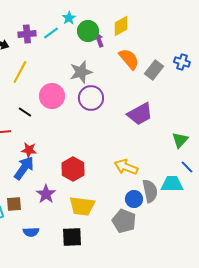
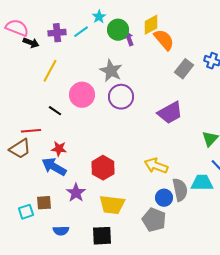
orange semicircle: (129, 59) -> (164, 40), moved
gray star: (81, 72) -> (111, 71), turned -30
blue arrow: (24, 168) -> (54, 167), turned -95

